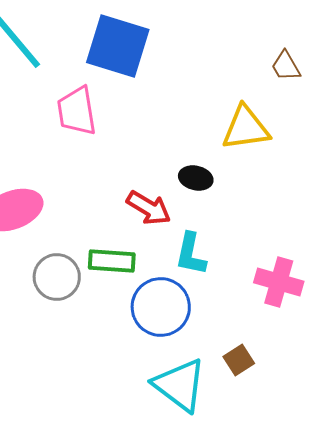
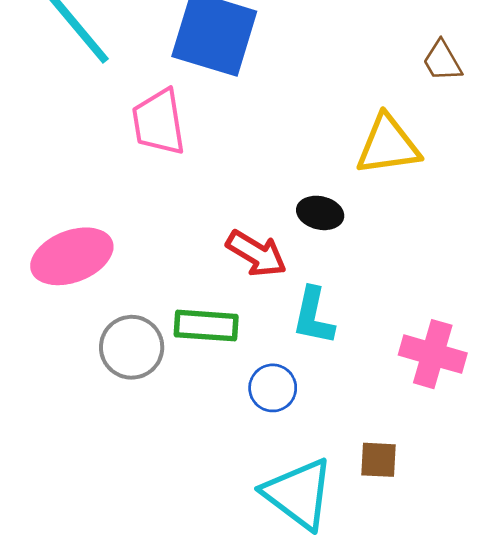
blue circle: (161, 307) -> (273, 388), size x0.6
brown square: (239, 360) -> (378, 460), turned 36

